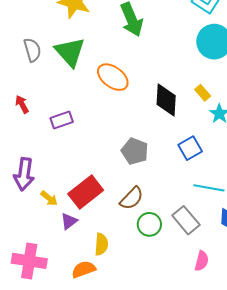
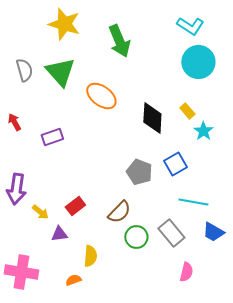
gray pentagon: (135, 151) -> (139, 172), moved
red rectangle: (86, 192) -> (75, 206), size x0.6
purple triangle: (69, 221) -> (59, 234), turned 30
orange semicircle: (84, 269) -> (73, 280), size x0.7

